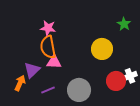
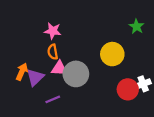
orange semicircle: (48, 47) -> (53, 52), size x0.6
orange arrow: (20, 83) -> (22, 72), moved
gray circle: (79, 90) -> (76, 74), moved

